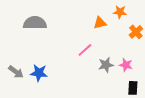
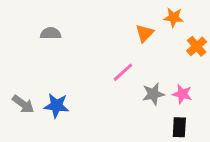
gray semicircle: (35, 23) -> (51, 33), size x0.6
orange triangle: (100, 23) -> (145, 33), turned -32
black rectangle: (133, 88) -> (179, 127), moved

